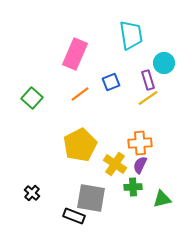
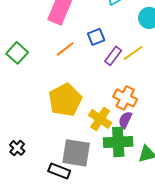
purple rectangle: (148, 80) -> (113, 56), moved, turned 54
orange cross: (140, 143) -> (125, 98), turned 30
green cross: (133, 187) -> (118, 142), size x1.6

